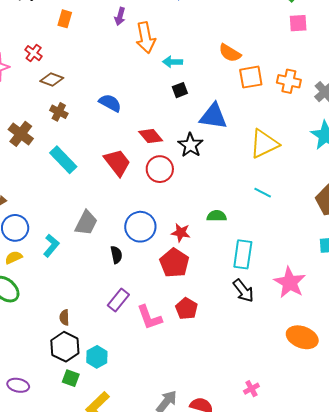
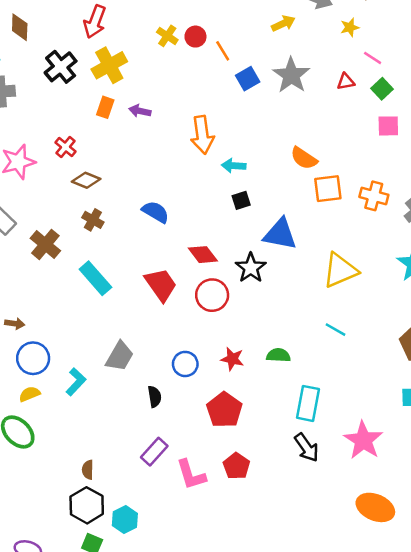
purple arrow: (120, 16) -> (140, 111), moved, turned 84
blue circle: (140, 227) -> (185, 364), size x0.7
red star: (181, 233) -> (232, 359), moved

